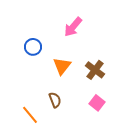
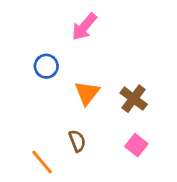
pink arrow: (73, 27) -> (84, 27), moved

